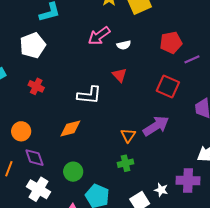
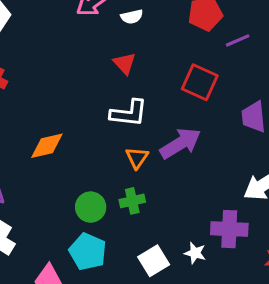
white L-shape: (89, 95) -> (129, 113), moved
green circle: (73, 172) -> (91, 207), moved
white star: (161, 190) -> (195, 253), moved

